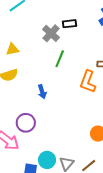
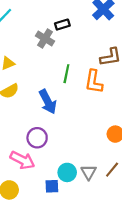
green line: (60, 59) -> (66, 74), moved
blue arrow: (42, 92) -> (48, 102), size x1.6

